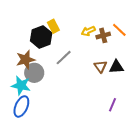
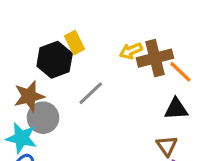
orange line: (119, 30) -> (180, 72), moved
brown cross: (103, 35) -> (155, 58), size x1.5
brown triangle: (100, 66) -> (167, 146), moved

